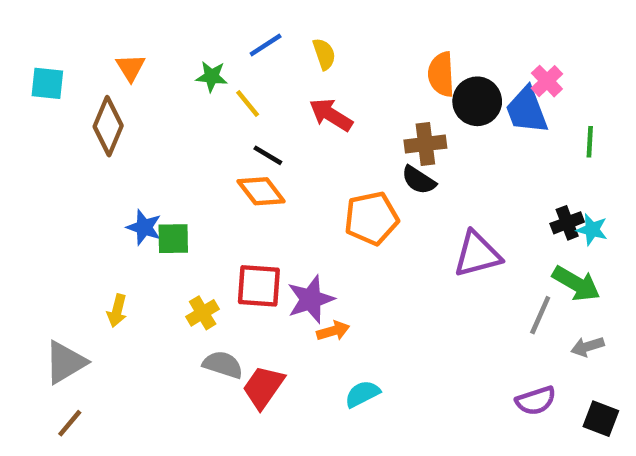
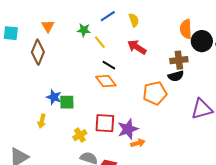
black semicircle: (419, 180) -> (176, 76), turned -49
yellow arrow: (117, 311) -> (42, 121), moved

